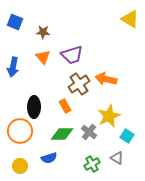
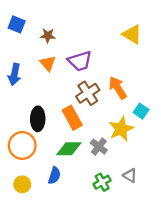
yellow triangle: (130, 19) -> (132, 34), moved
orange arrow: (106, 79) -> (118, 88), turned 45
orange rectangle: (65, 106) -> (72, 118), size x1.5
cyan square: (127, 136) -> (141, 111), moved
blue semicircle: (49, 158) -> (54, 175), turned -56

